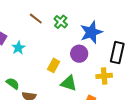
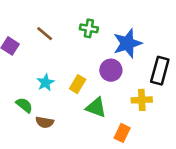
brown line: (36, 19) -> (45, 34), moved
green cross: (61, 22) -> (89, 28), turned -32
cyan star: (18, 48) -> (46, 82), moved

